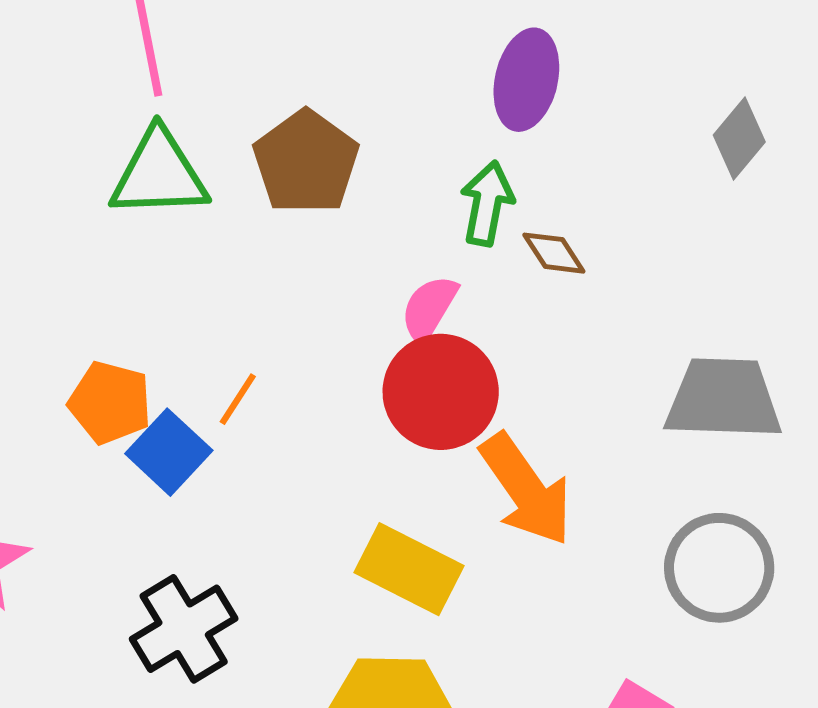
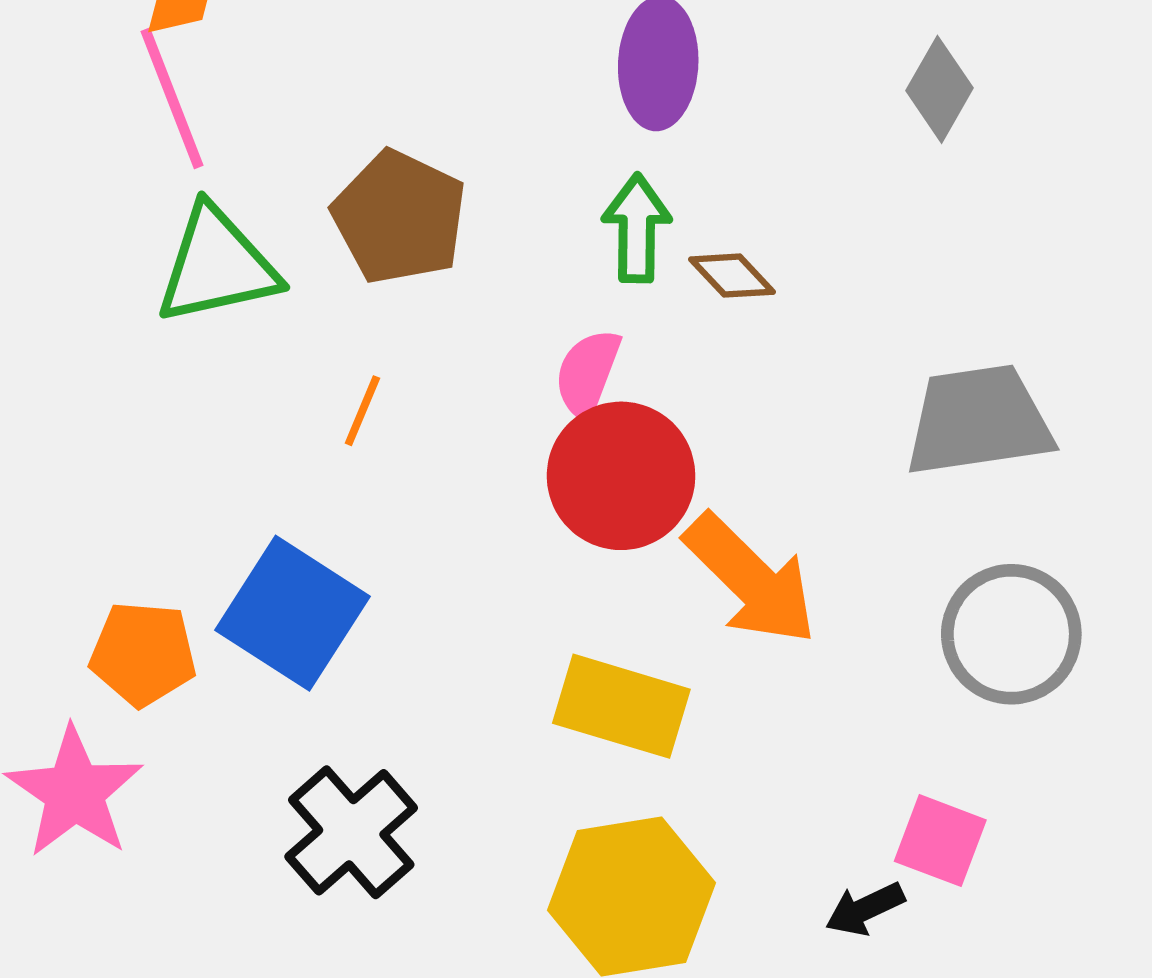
orange line: (238, 399) -> (362, 411), moved
orange pentagon: (110, 403) -> (143, 654), moved
blue square: (169, 452) -> (293, 613), size x1.4

